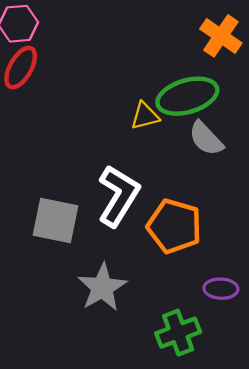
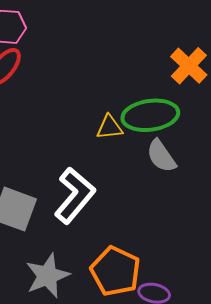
orange pentagon: (174, 226) -> (116, 271), moved

